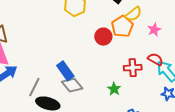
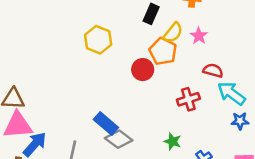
pink star: (154, 30) -> (199, 36), moved
red semicircle: (155, 59) -> (213, 71), moved
green star: (114, 89) -> (172, 141), moved

